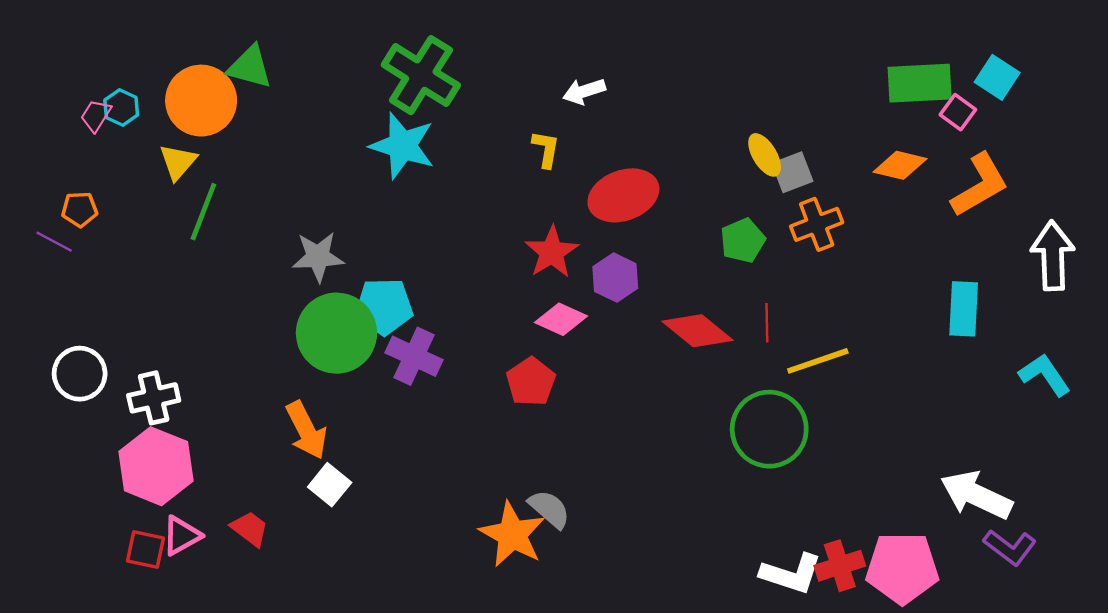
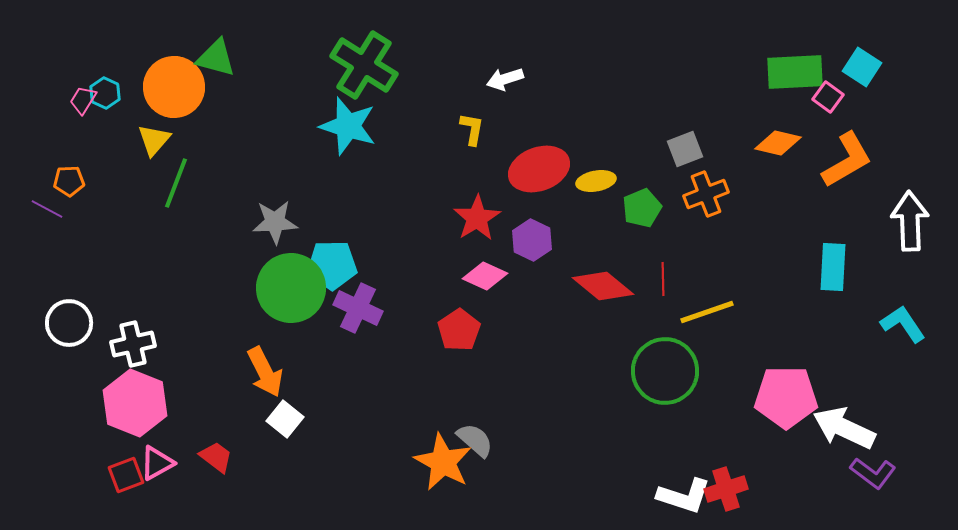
yellow ellipse: (765, 155) -> (596, 181), moved, turned -69
red square: (146, 549) -> (126, 475), turned -33
pink pentagon: (902, 568) -> (786, 397), moved

